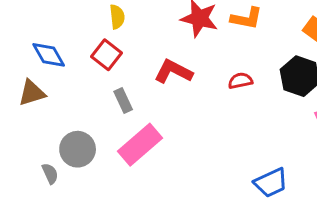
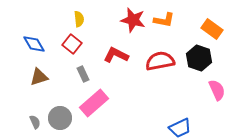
red semicircle: (240, 81) -> (160, 61), size x1.8
brown triangle: (32, 93) -> (39, 77), moved
gray circle: (78, 149) -> (60, 118), moved

